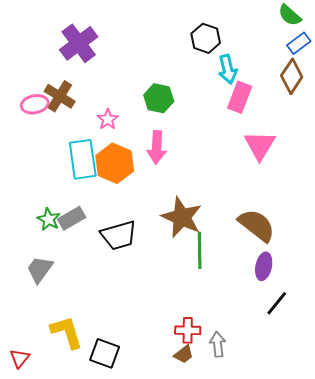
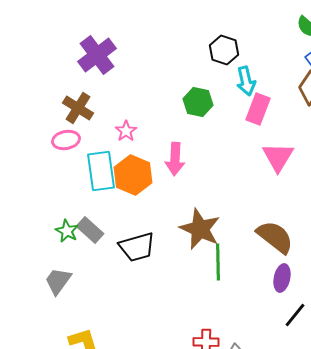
green hexagon: (159, 98) -> (198, 102), moved
pink ellipse: (35, 104) -> (66, 140), moved
gray rectangle: (72, 218) -> (90, 230), turned 72

